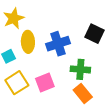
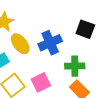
yellow ellipse: (28, 42) -> (20, 44), turned -30

